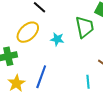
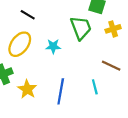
blue line: (41, 77) -> (61, 91), moved
yellow star: (16, 83) -> (27, 89), moved

